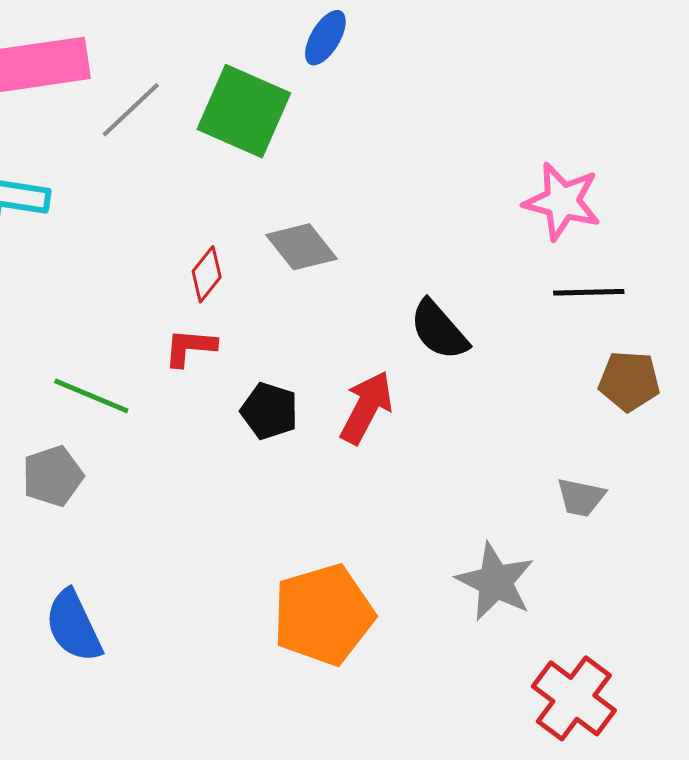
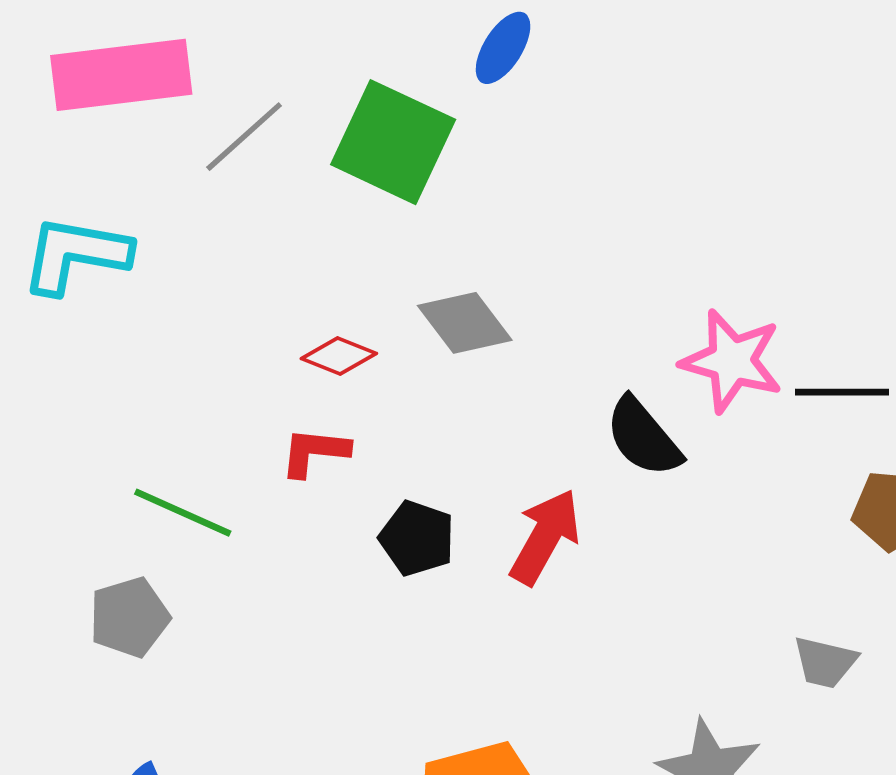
pink star: (562, 201) -> (732, 361), moved
red diamond: (207, 274) -> (339, 356), turned 72

